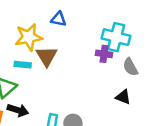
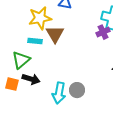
purple cross: (104, 54) -> (103, 32), turned -32

